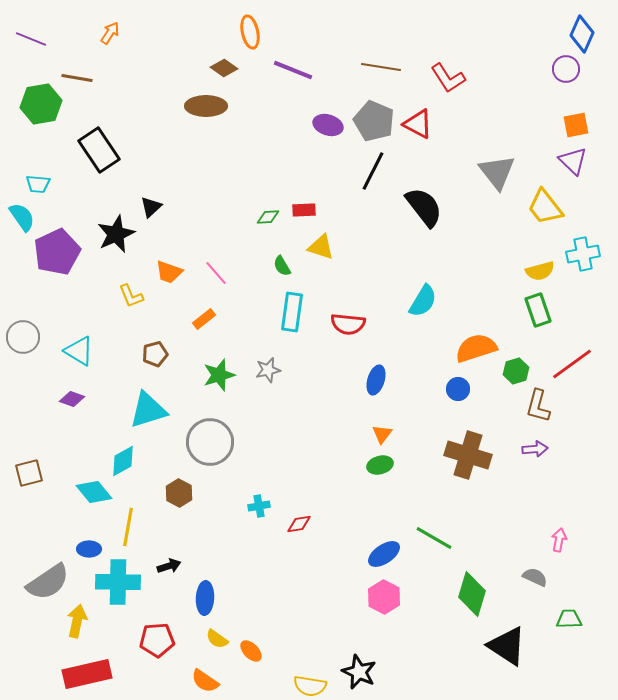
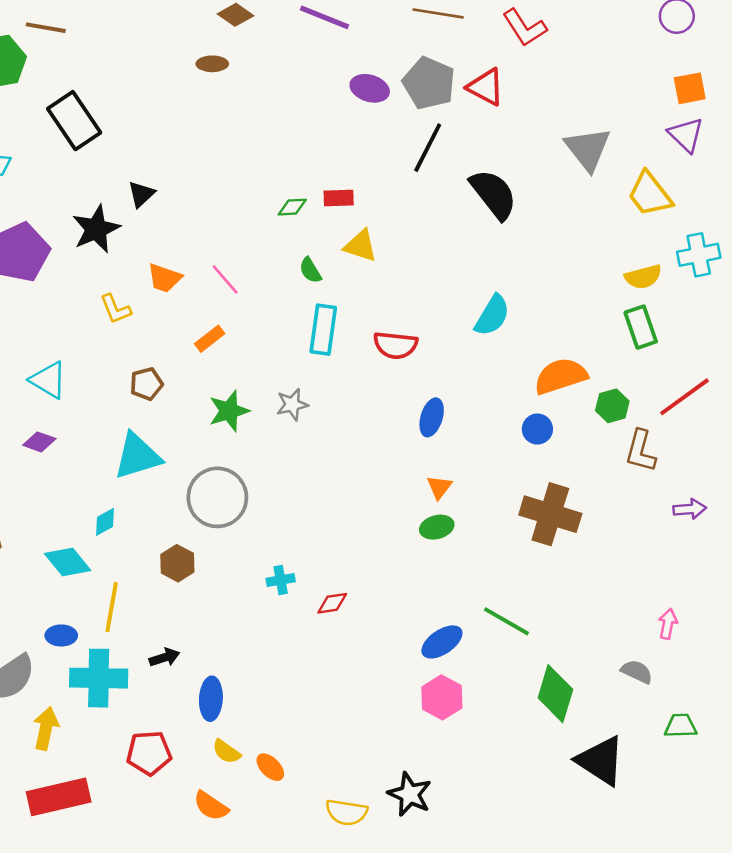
brown ellipse: (206, 106) -> (212, 64), size x0.6
purple arrow: (535, 449) -> (690, 509), moved
cyan diamond: (123, 461) -> (105, 522), size x0.7

